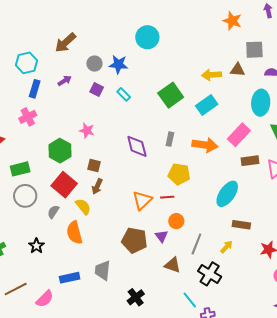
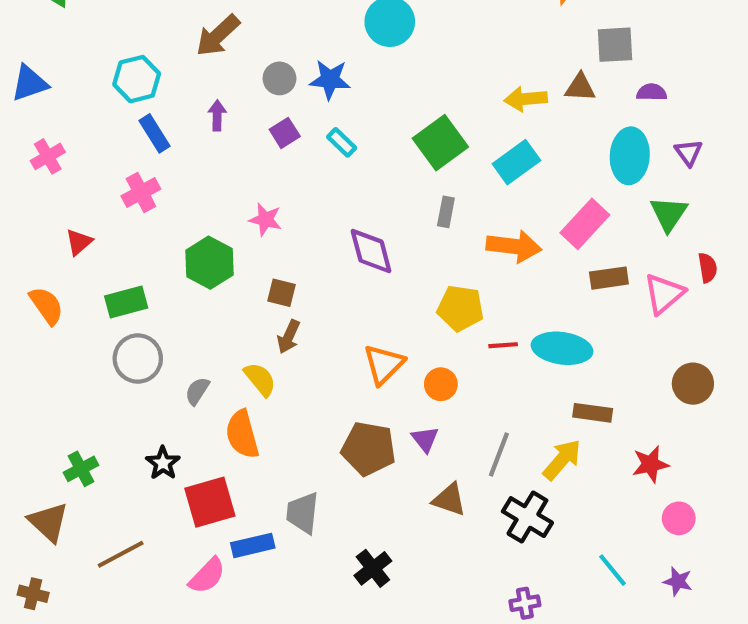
purple arrow: (65, 81) -> (217, 115), turned -56
blue rectangle: (35, 89) -> (154, 133), turned -48
purple square: (97, 89) -> (285, 133), turned 32
gray rectangle: (170, 139) -> (446, 212), moved
red square: (64, 185) -> (210, 502), moved, turned 35
cyan ellipse: (227, 194) -> (562, 348), turned 64
red line: (167, 197) -> (503, 345), moved
orange circle: (176, 221) -> (441, 384), moved
yellow arrow: (226, 247) -> (562, 460), size x1.5
blue rectangle: (70, 278) -> (253, 545), moved
pink semicircle: (45, 299) -> (207, 576), moved
cyan line: (190, 300) -> (612, 570), moved

